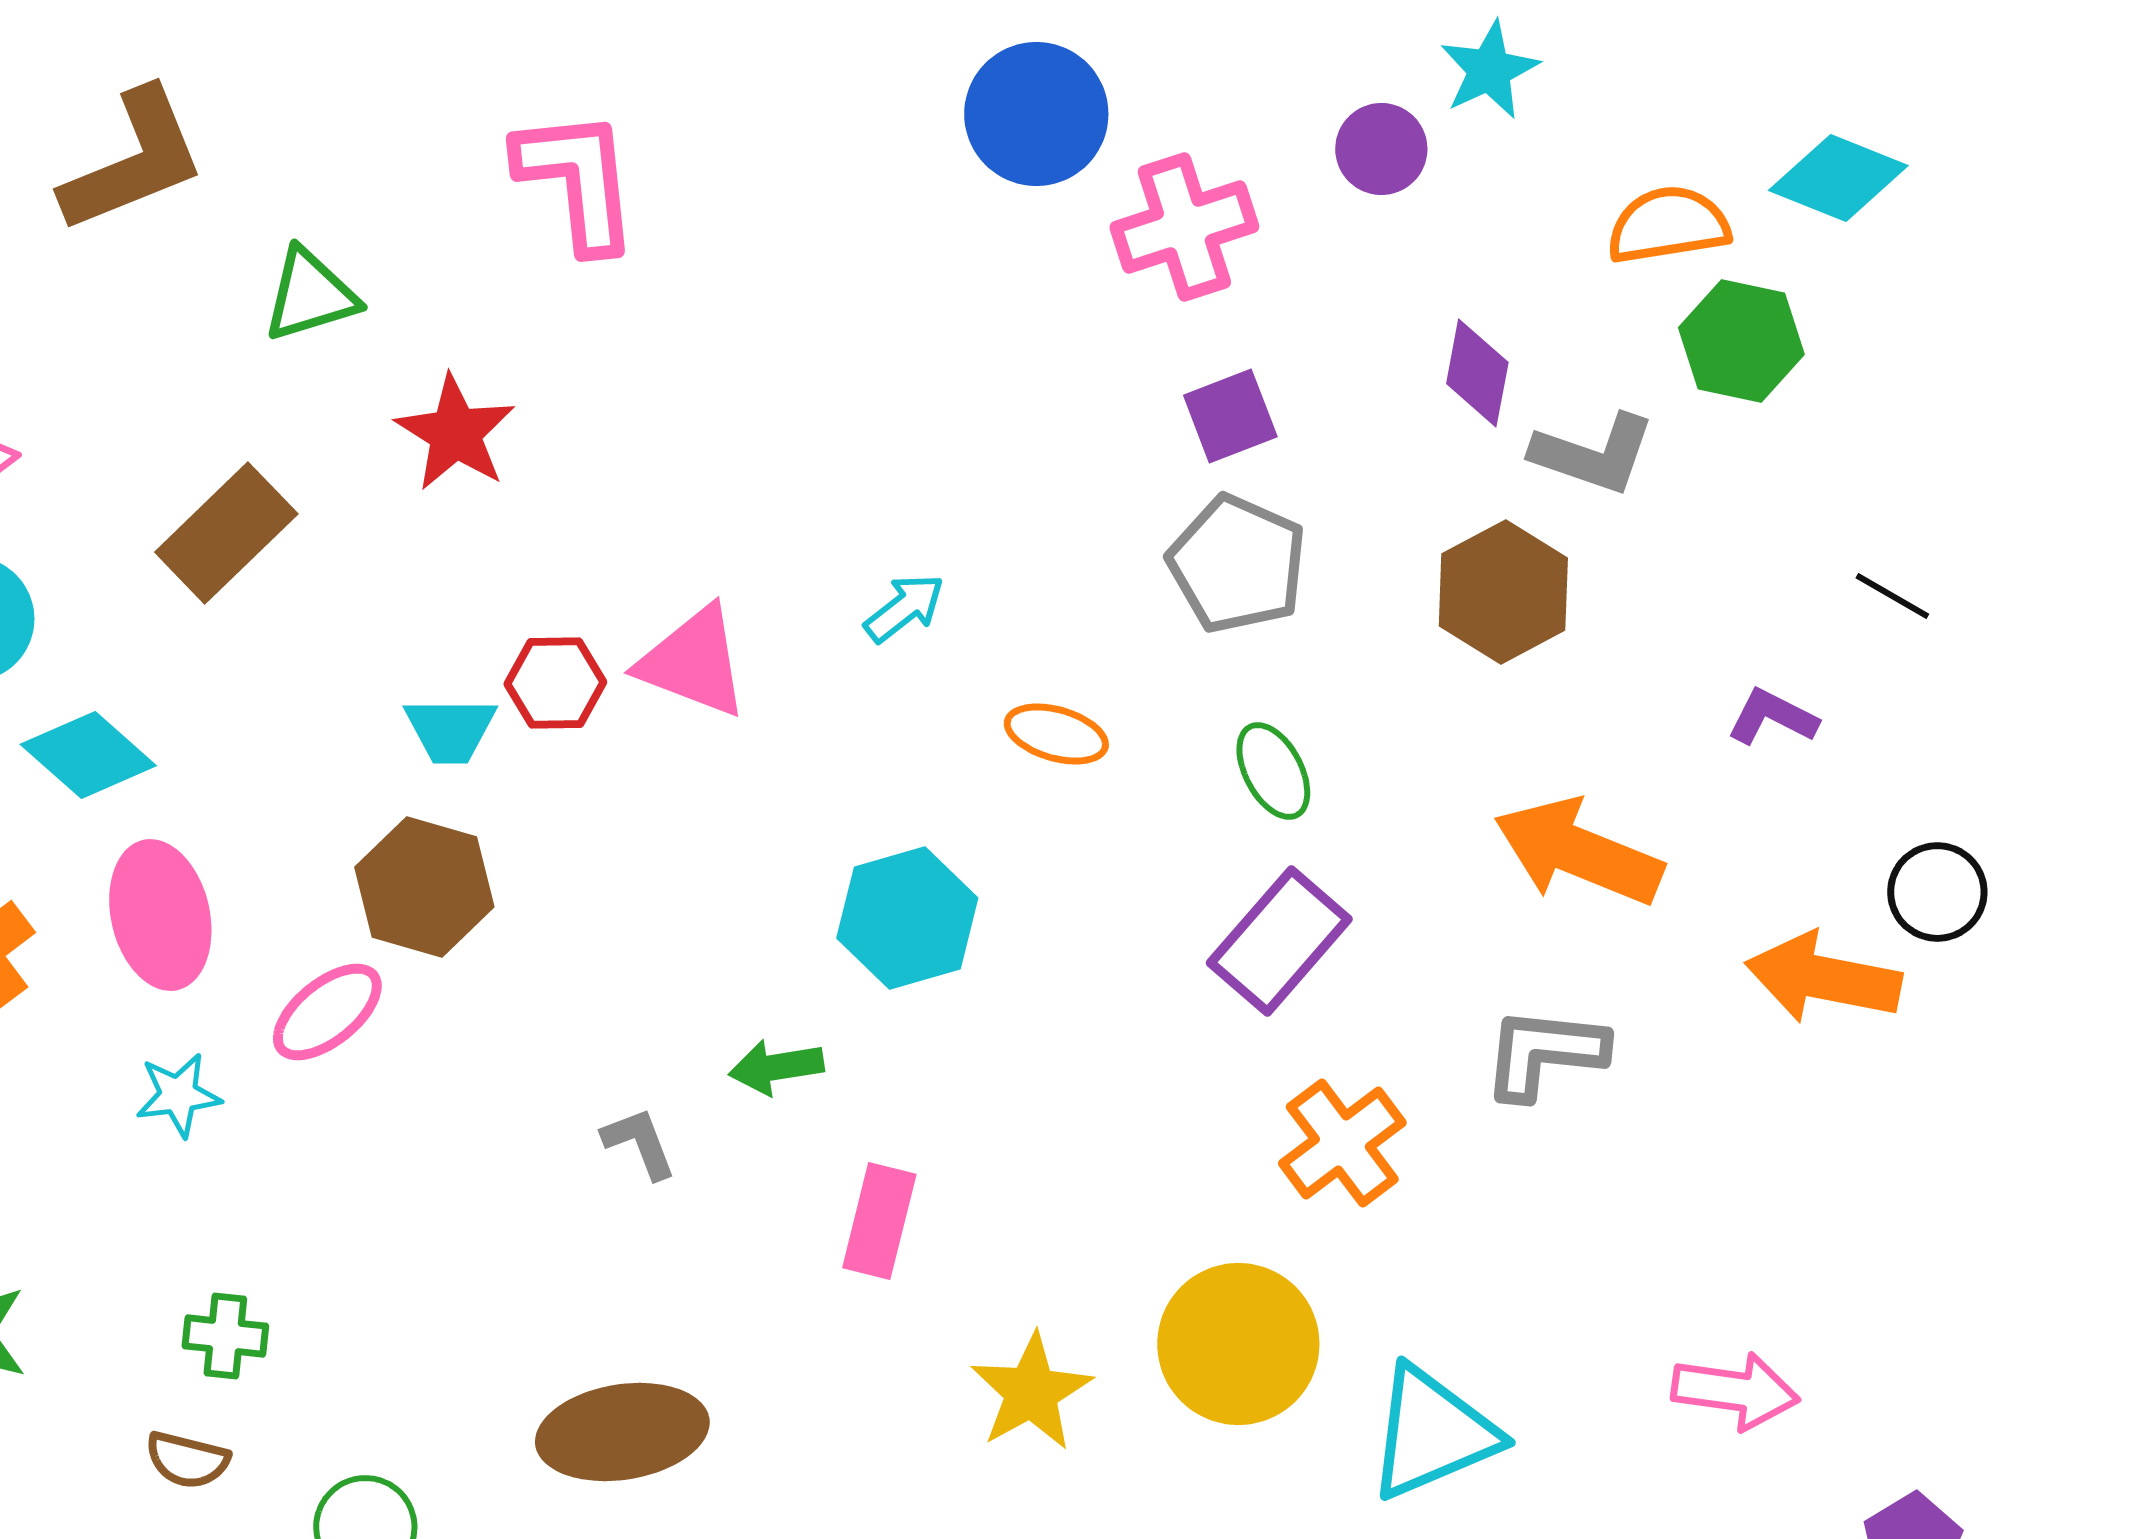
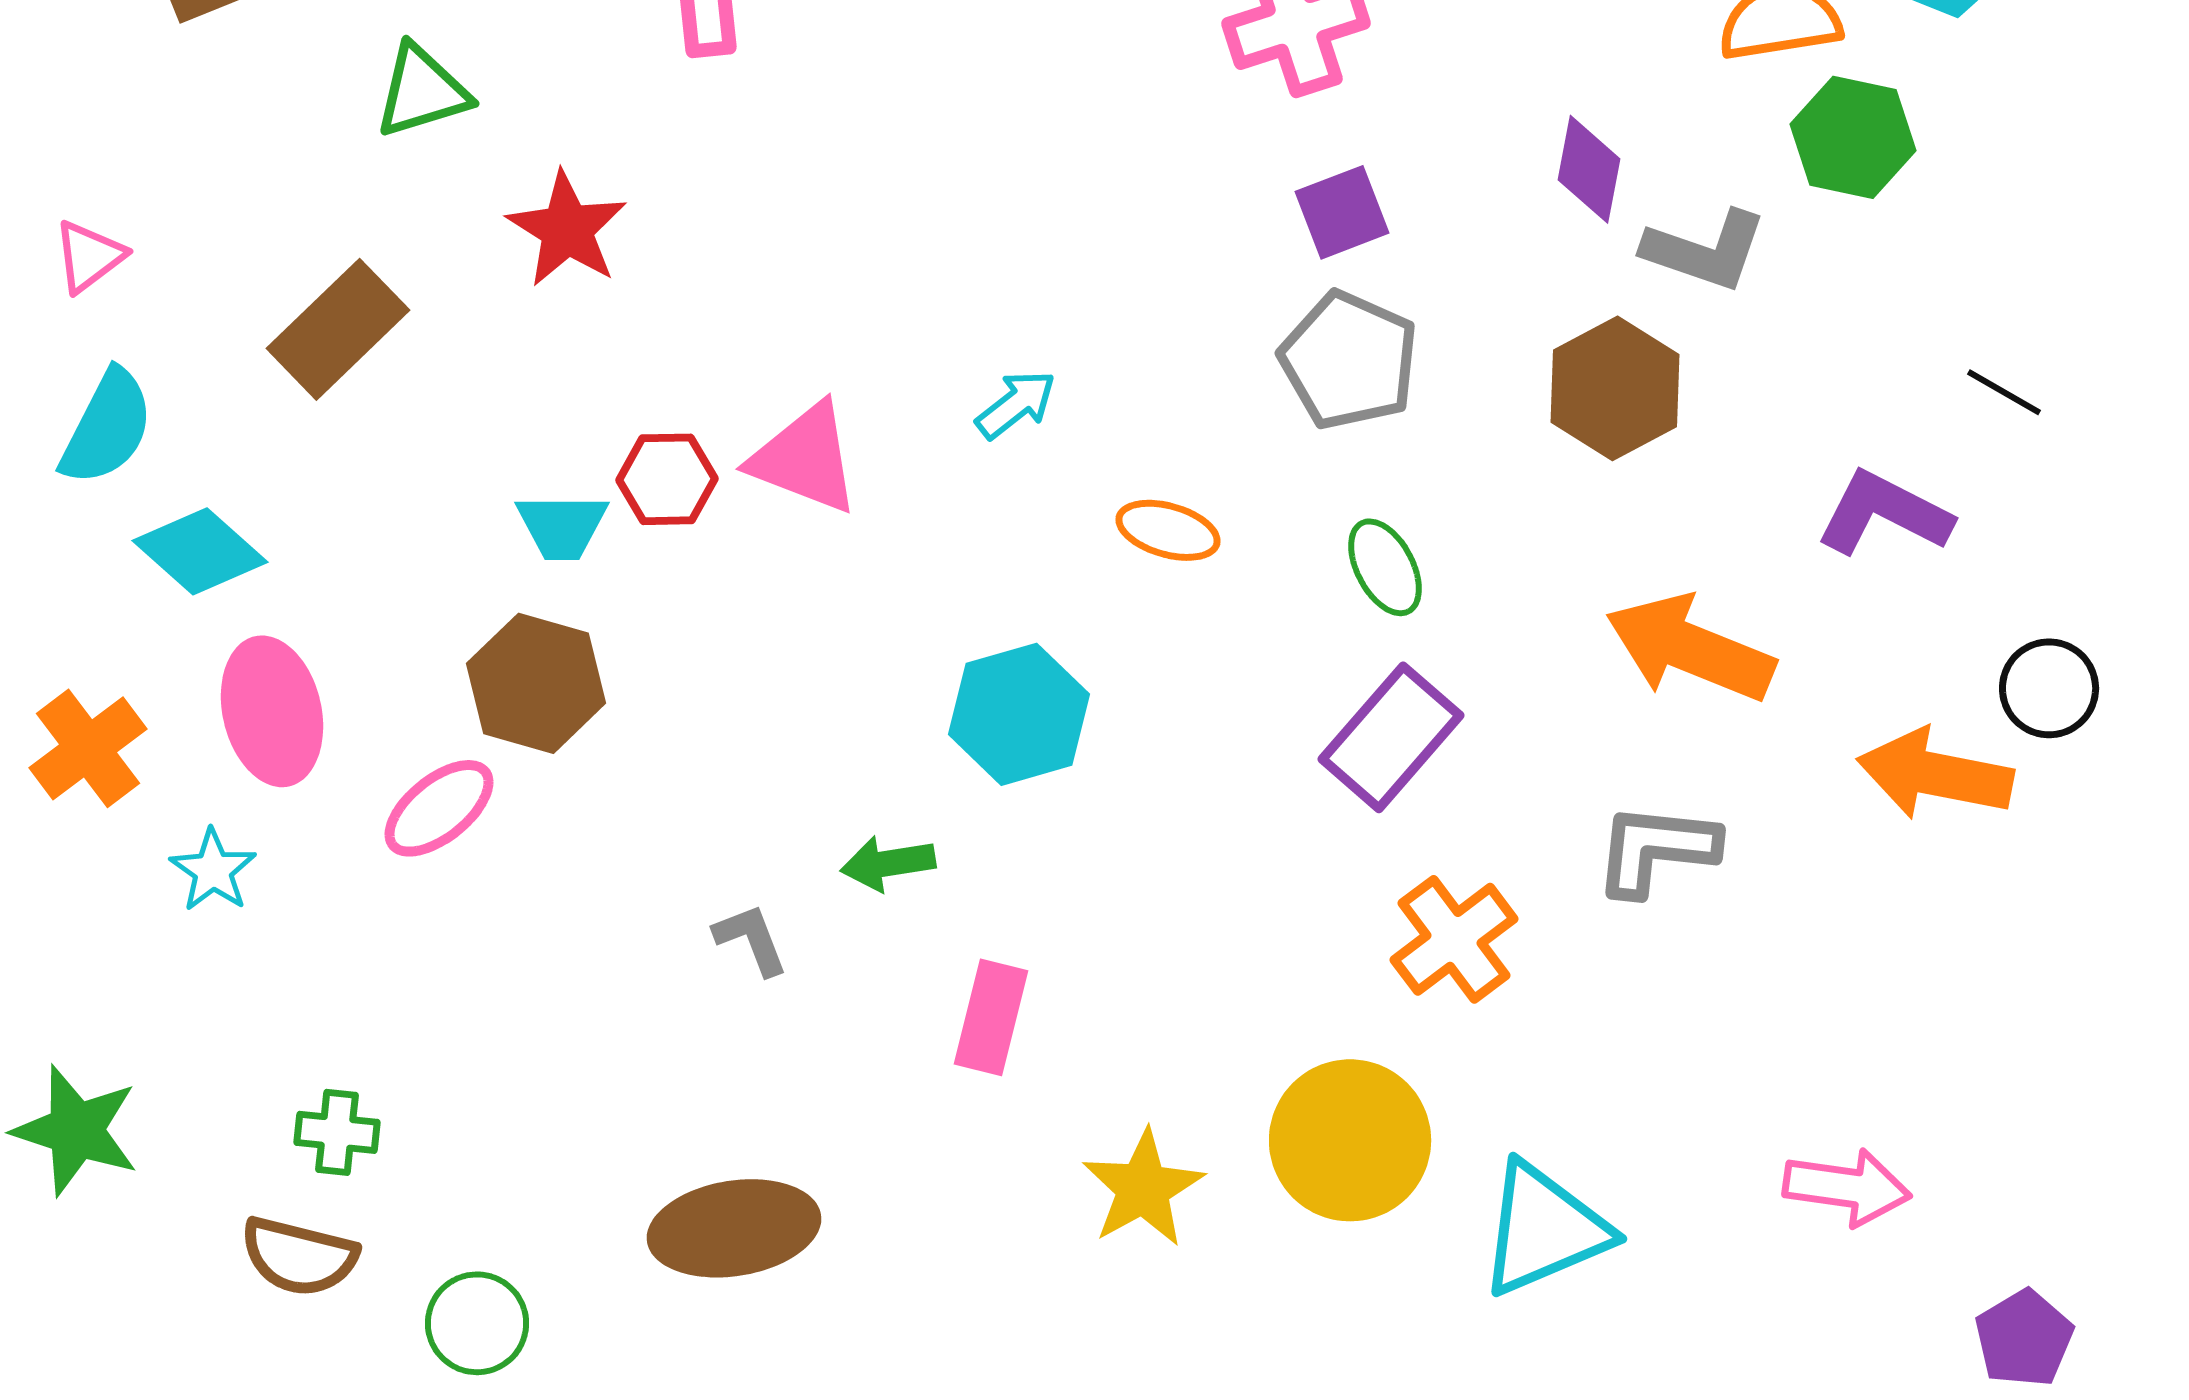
purple L-shape: (1772, 717) -> (1884, 513), size x1.5
cyan star: (178, 1095) -> (213, 870), moved, turned -30
brown semicircle: (187, 1460) -> (299, 1256), size x1.4

